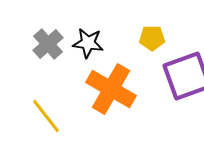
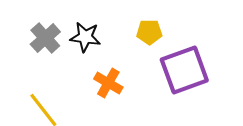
orange cross: (111, 89) -> (108, 83), size x0.6

